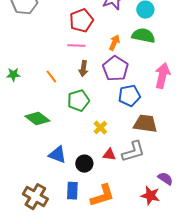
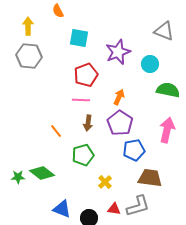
green semicircle: (143, 36) -> (168, 90), moved
green star: (13, 75) -> (18, 177), moved

